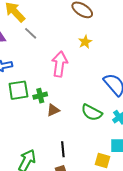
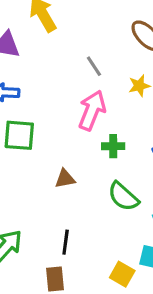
gray line: (31, 33) -> (94, 66), moved
green cross: (40, 96) -> (113, 146), moved

